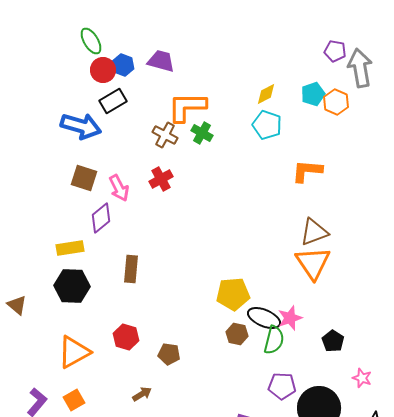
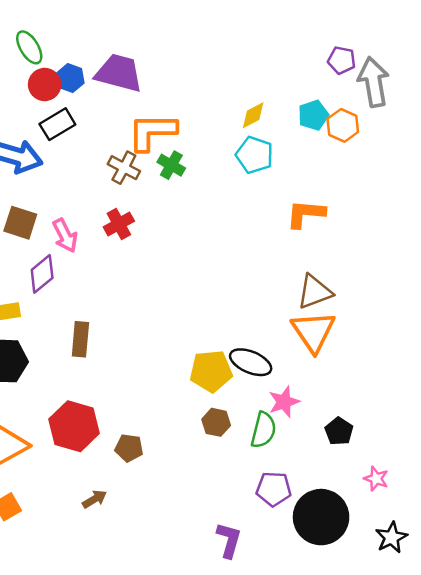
purple trapezoid: (161, 61) -> (119, 73), size x1.4
black ellipse: (264, 318) -> (251, 362), moved
red hexagon: (126, 337) -> (74, 426), size x1.5

